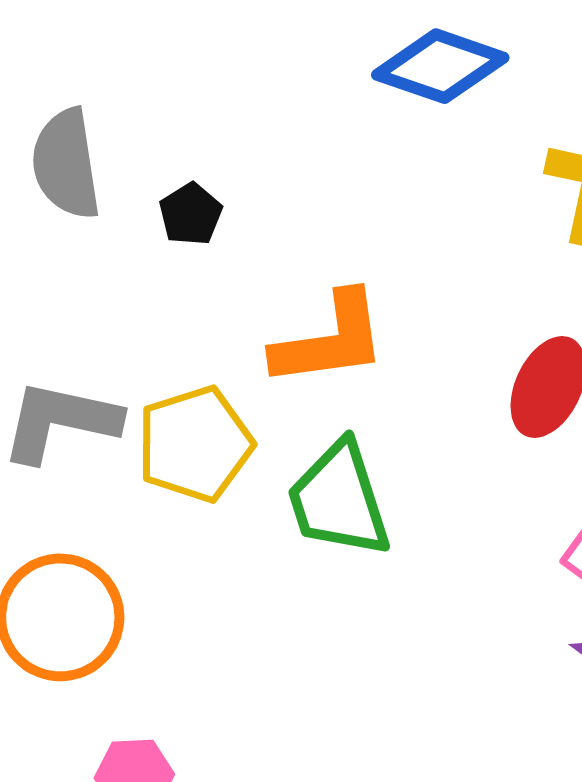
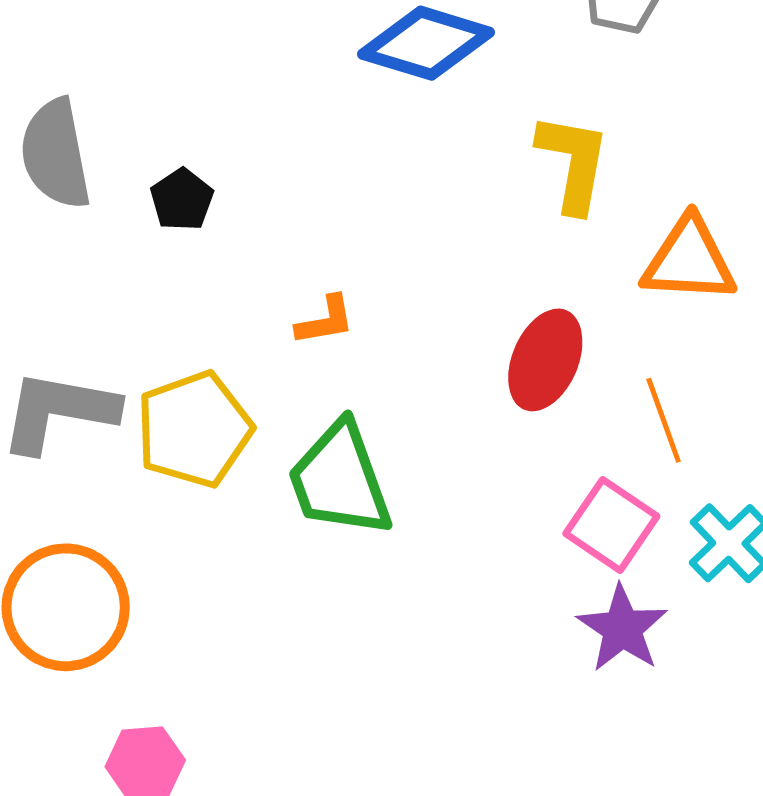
orange L-shape: (330, 340) -> (325, 320), size x0.5

